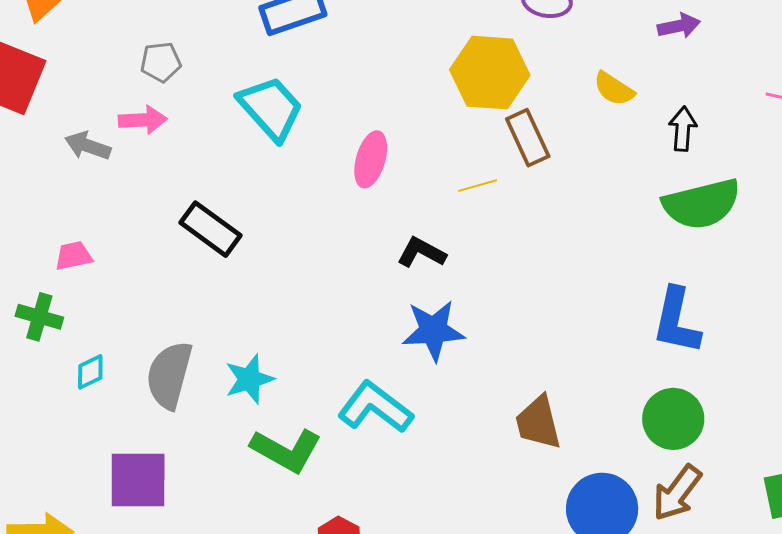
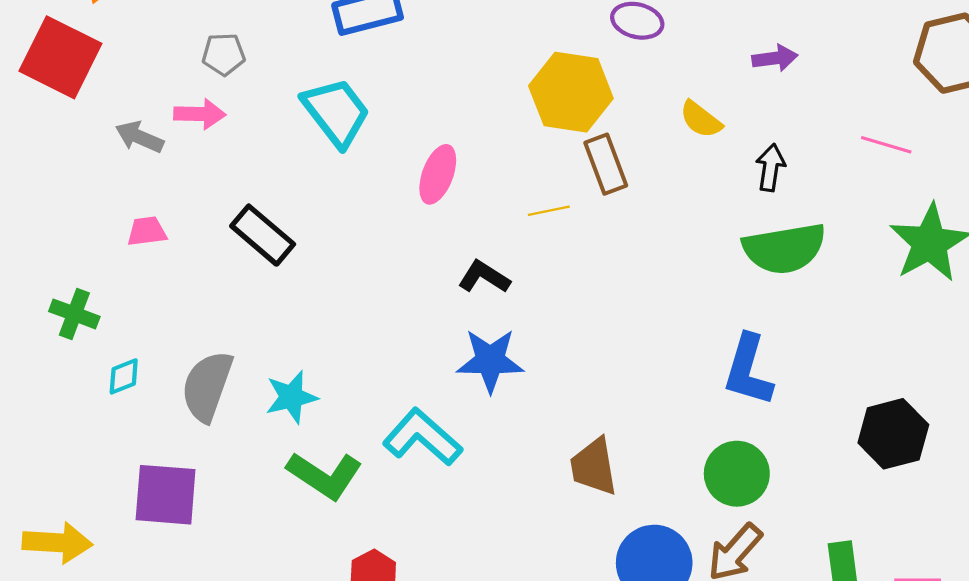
pink trapezoid: (73, 256) -> (147, 231), moved

